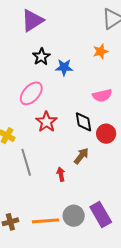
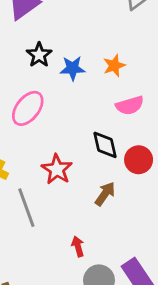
orange star: (101, 51) -> (114, 66), moved
red star: (46, 122) -> (57, 169), moved
red arrow: (61, 174) -> (78, 246), moved

